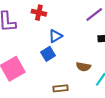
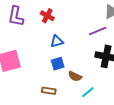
blue square: (48, 54) -> (58, 64), moved

